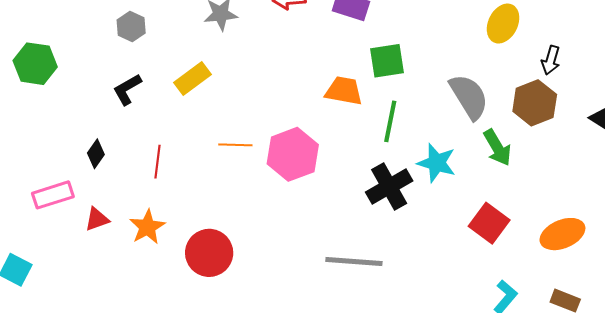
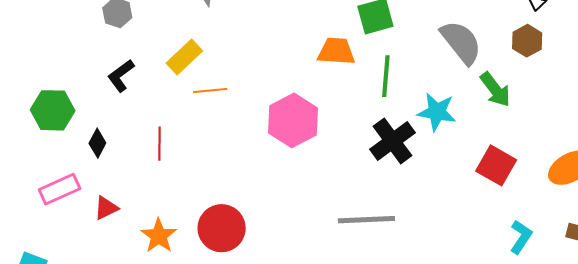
green hexagon: (35, 64) -> (53, 110), moved
brown hexagon: (535, 103) -> (527, 41), size x0.7
orange line: (235, 145) -> (210, 90), moved
orange star: (147, 227) -> (159, 236), moved

